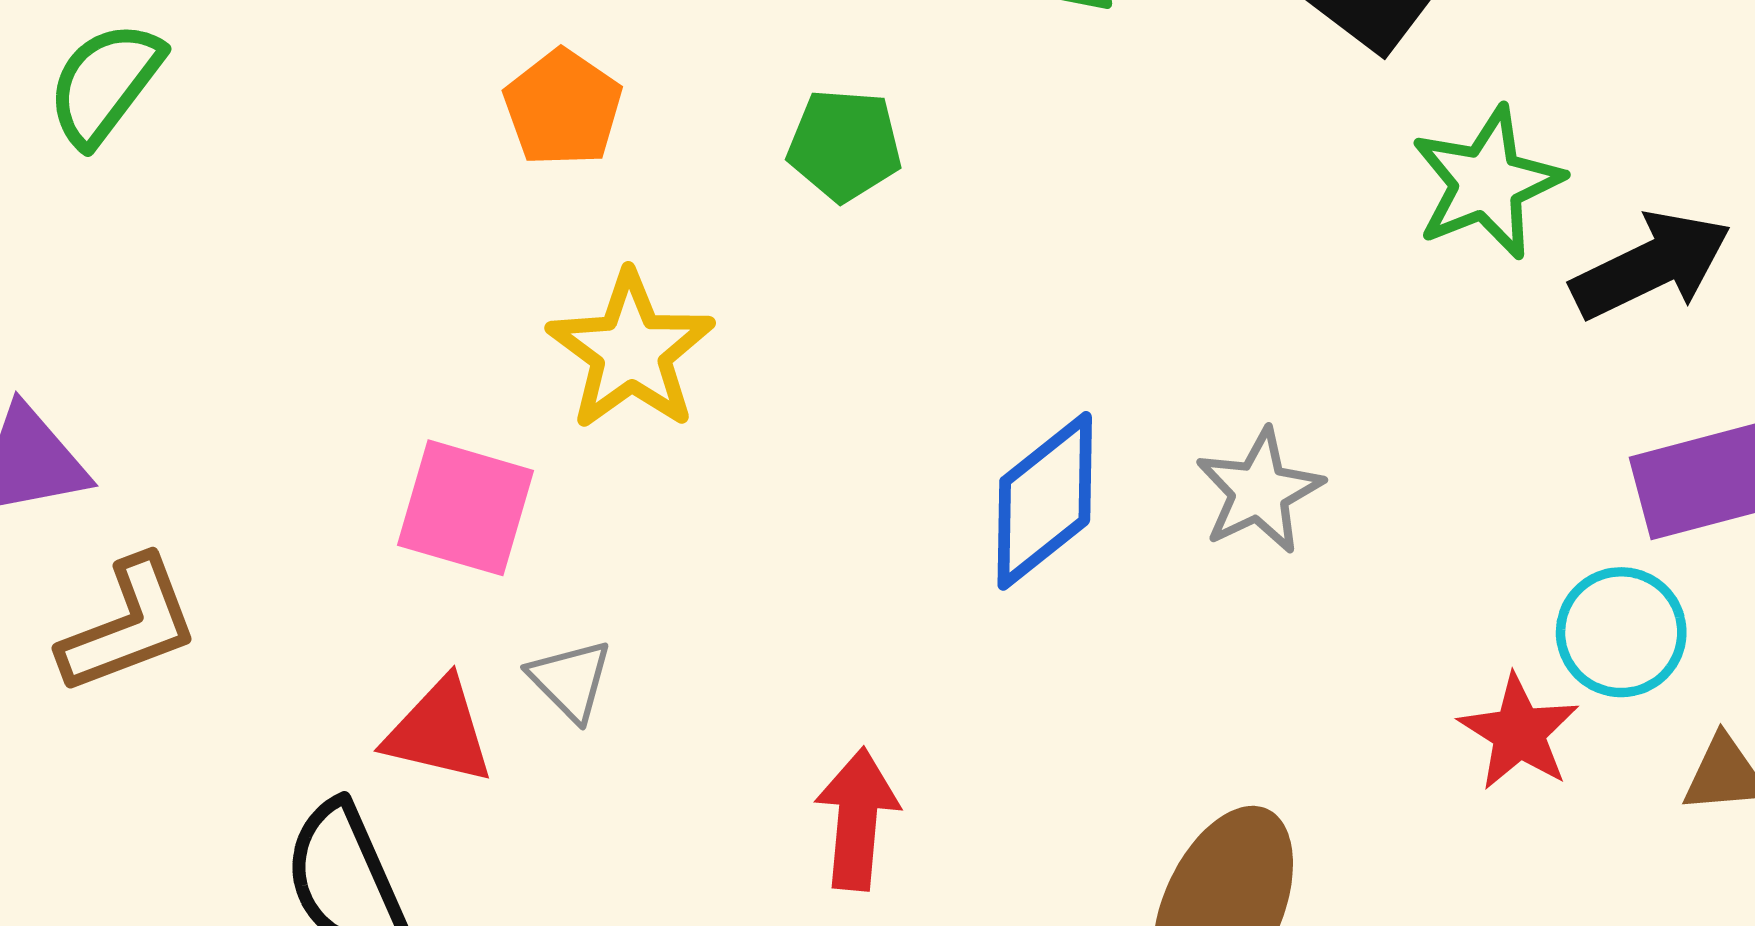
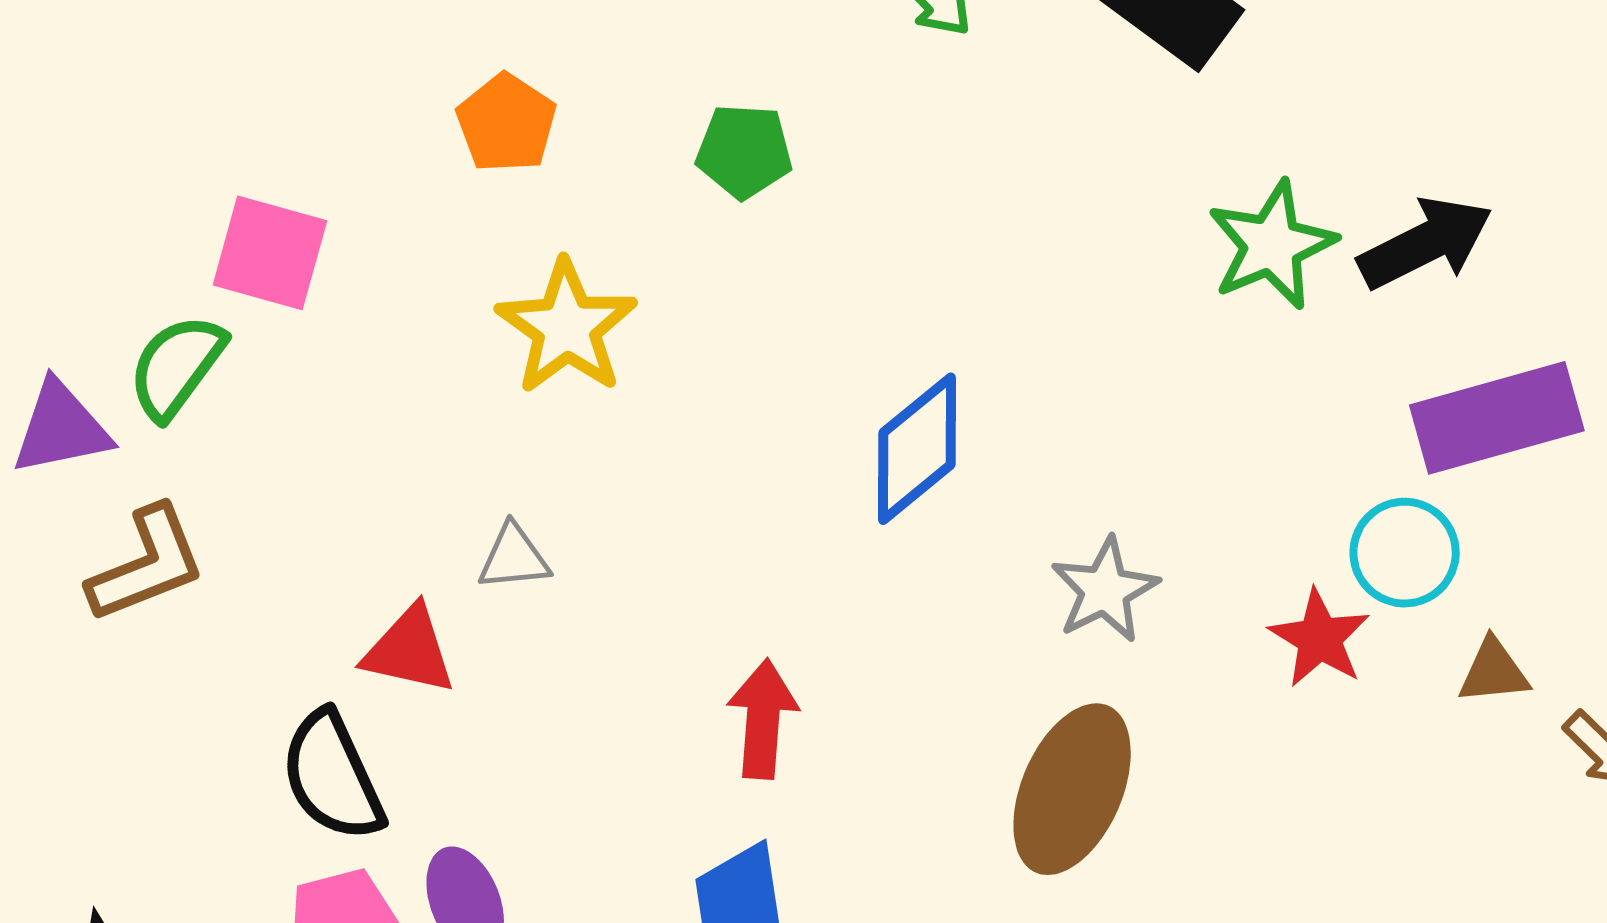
green semicircle: (105, 83) -> (177, 367), moved
green star: (1487, 183) -> (1272, 245), moved
gray star: (1259, 491) -> (1105, 590), moved
pink square: (465, 508) -> (270, 253), moved
gray triangle: (570, 680) -> (514, 558), moved, turned -50

